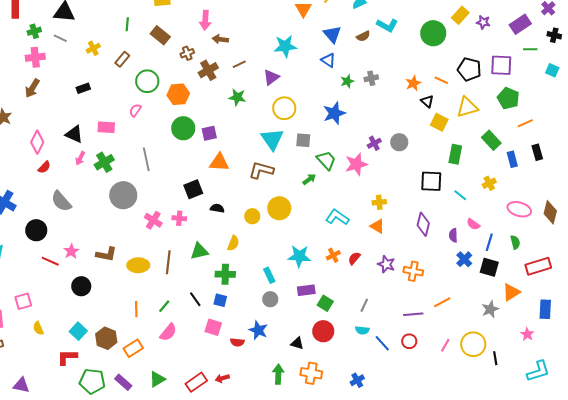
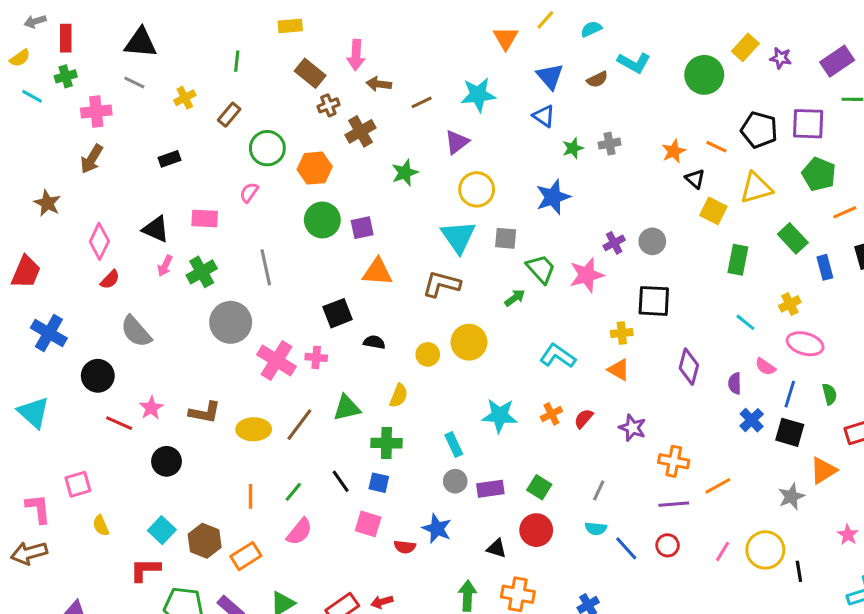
green cross: (34, 31) -> (66, 76), moved
brown rectangle: (160, 35) -> (310, 73), moved
brown line: (239, 64) -> (422, 102), moved
green star: (237, 97) -> (405, 173), turned -30
black square: (431, 181) -> (654, 301), moved
pink ellipse: (519, 209) -> (805, 344), moved
pink cross: (153, 220) -> (276, 361), size x1.4
brown line: (168, 262) -> (299, 425), turned 30
orange cross: (413, 271) -> (674, 461), moved
purple rectangle: (306, 290) -> (490, 489), moved

